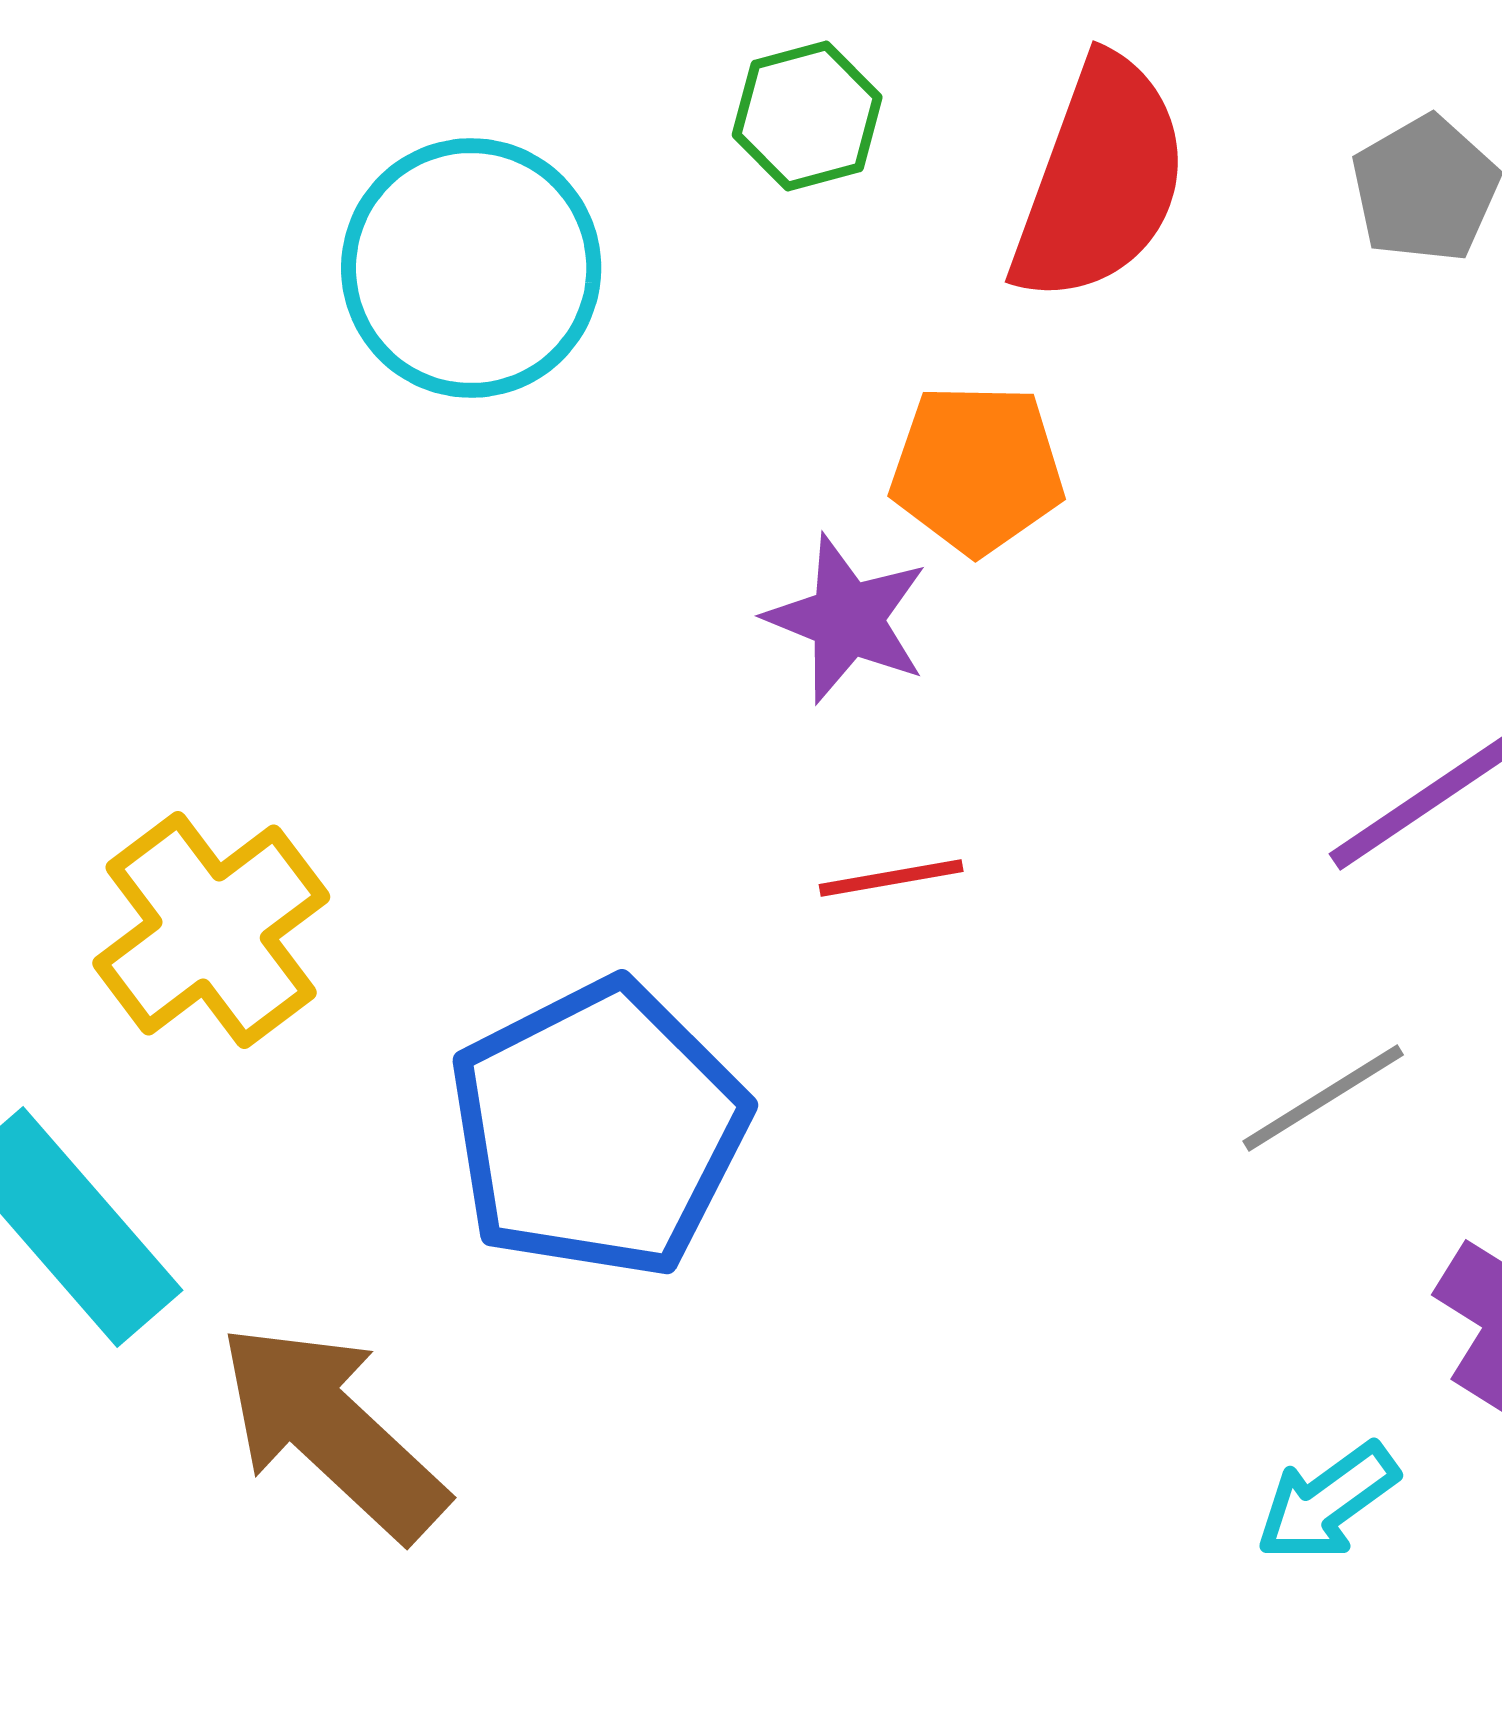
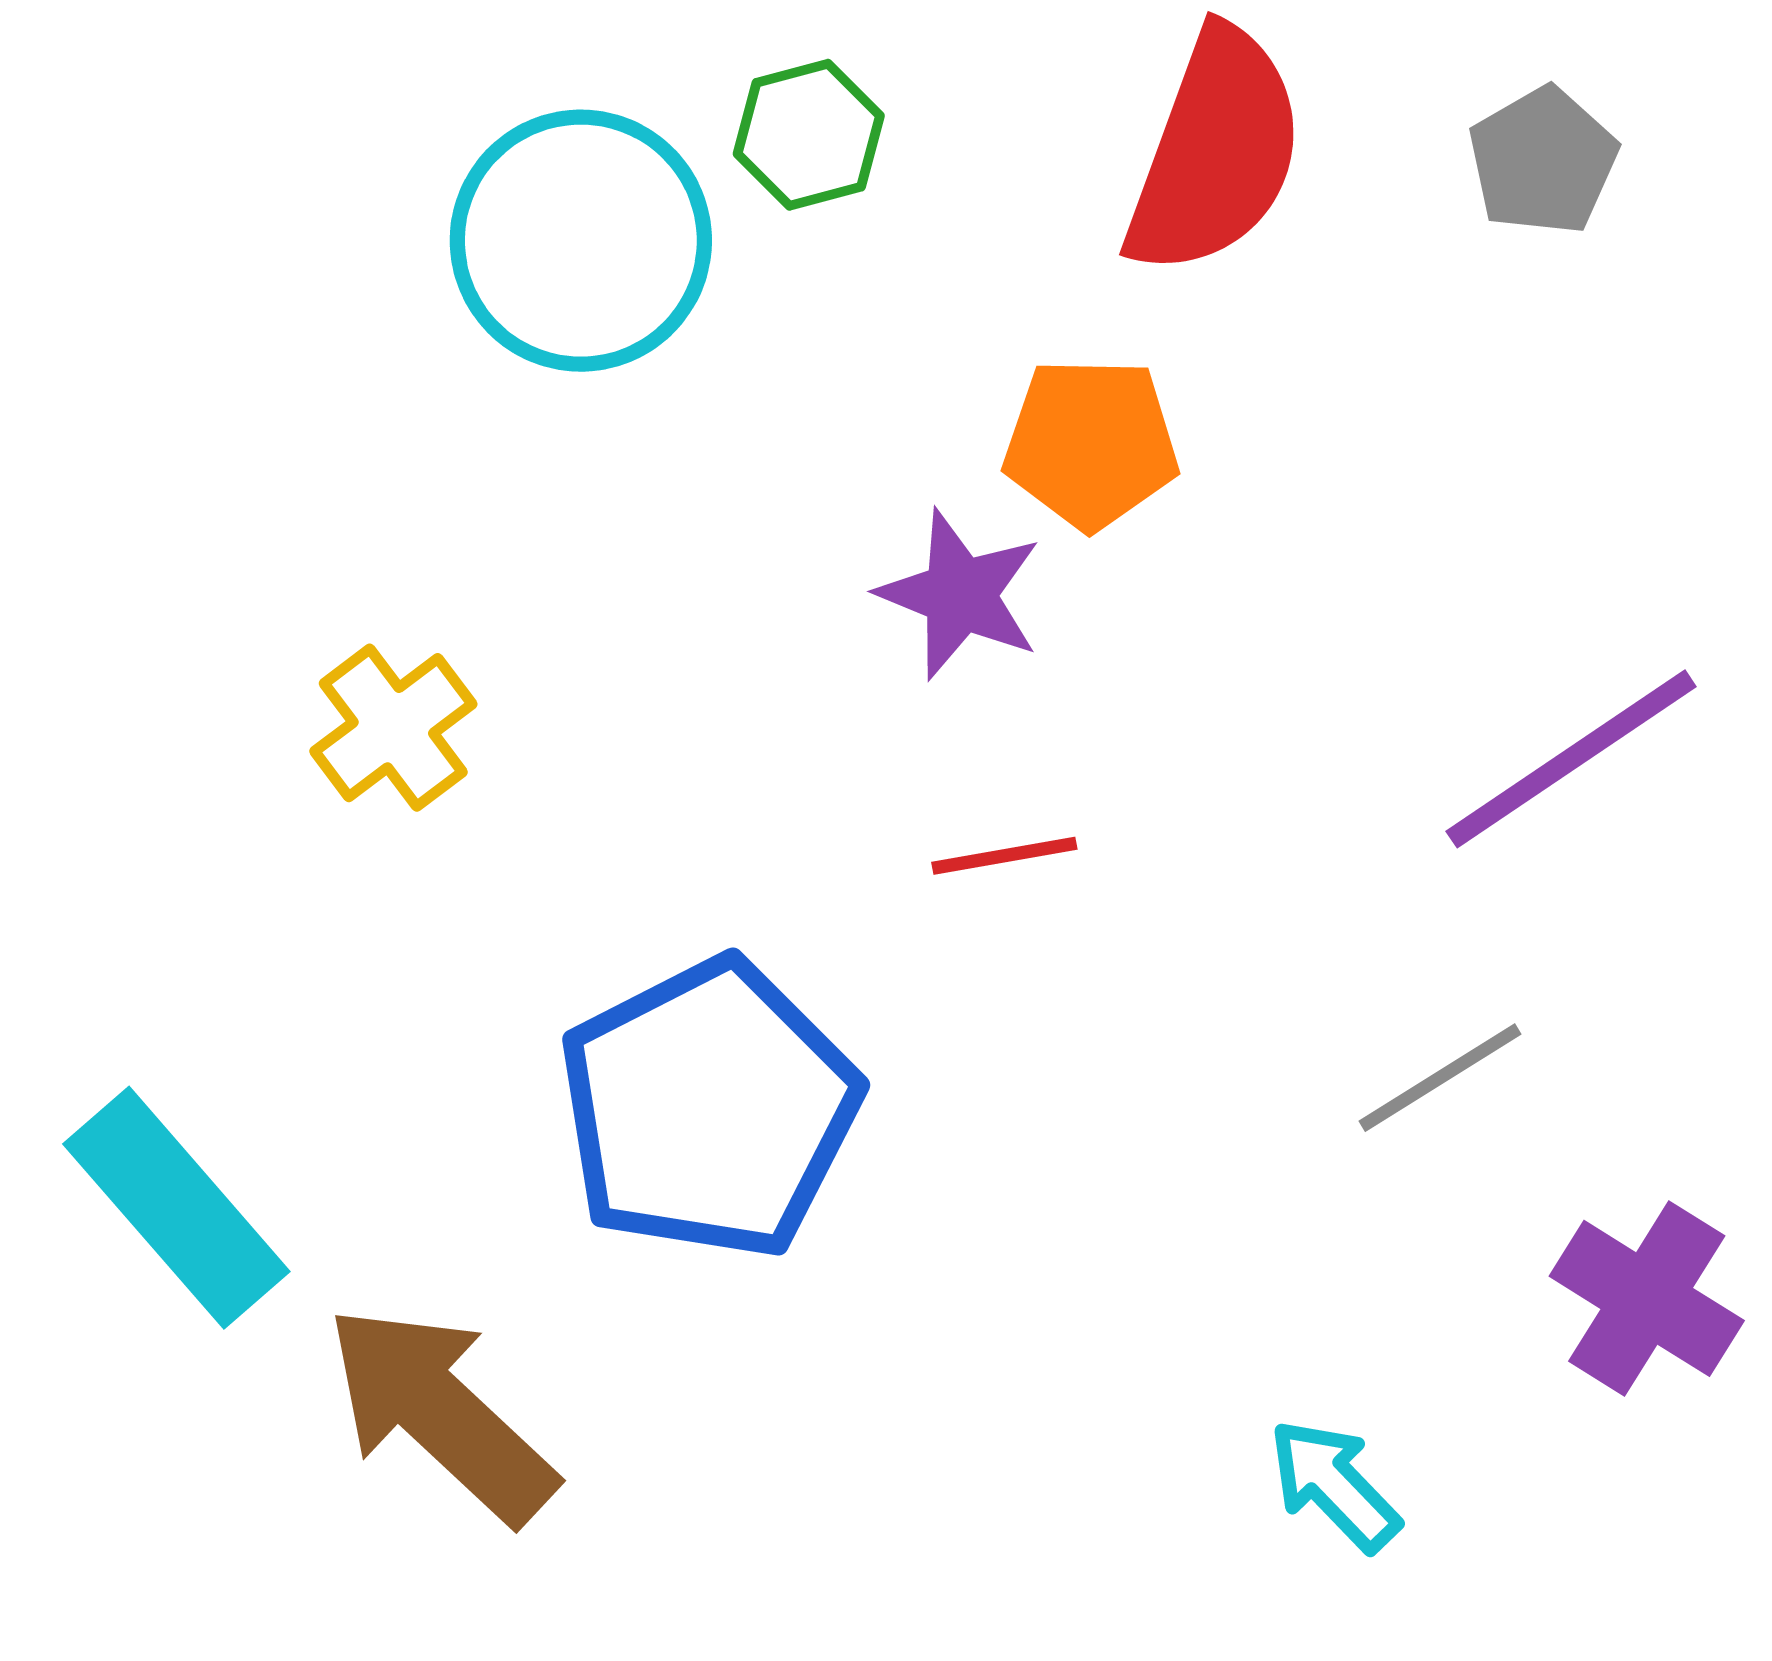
green hexagon: (807, 116) -> (809, 135), moved
yellow cross: (211, 930) -> (393, 728), moved, size x0.7
cyan arrow: (1327, 1502) -> (1334, 1485), moved, turned 82

